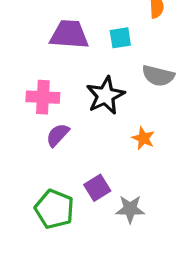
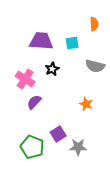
black star: (105, 95) -> (52, 69), moved, size x0.6
pink cross: (43, 97) -> (25, 79), turned 30

